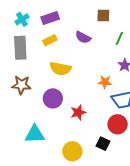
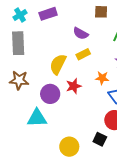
yellow rectangle: (50, 40) -> (83, 54), moved
yellow semicircle: (60, 69) -> (58, 64), turned 105
red star: (78, 112) -> (74, 86), moved
cyan triangle: (35, 134) -> (37, 118), moved

